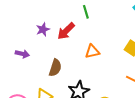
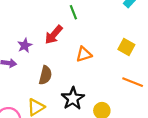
purple star: (43, 29) -> (25, 45), moved

